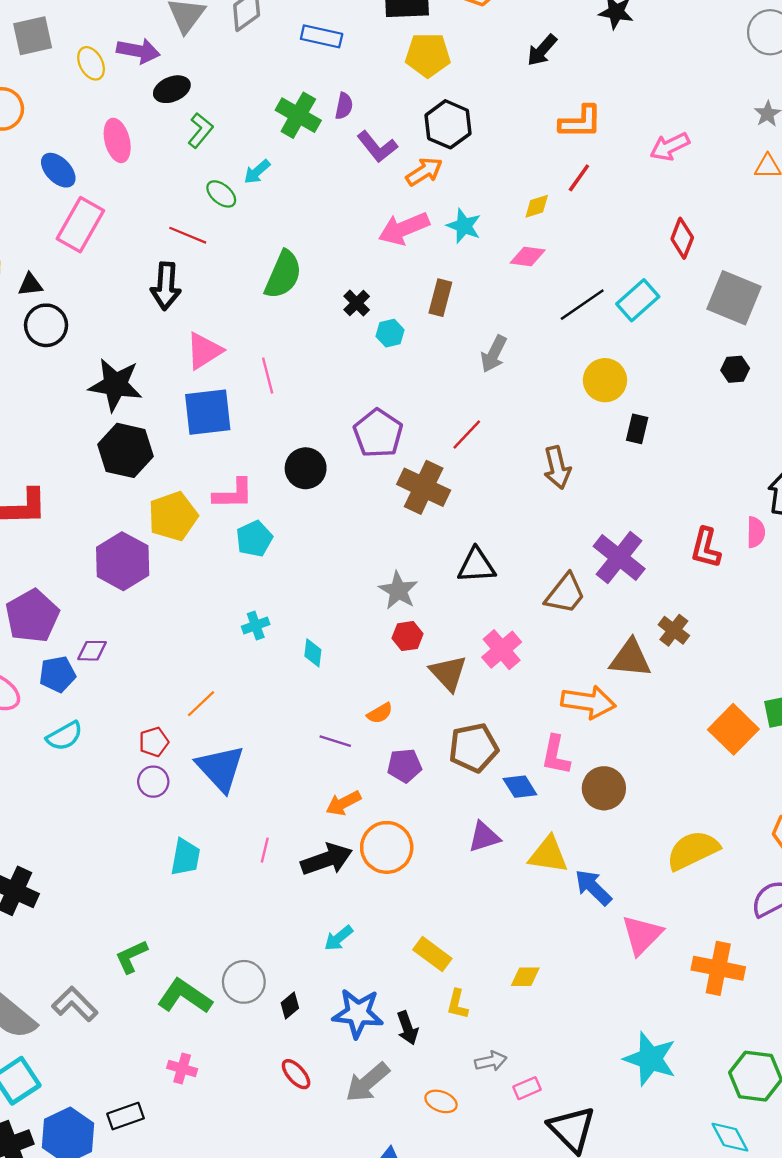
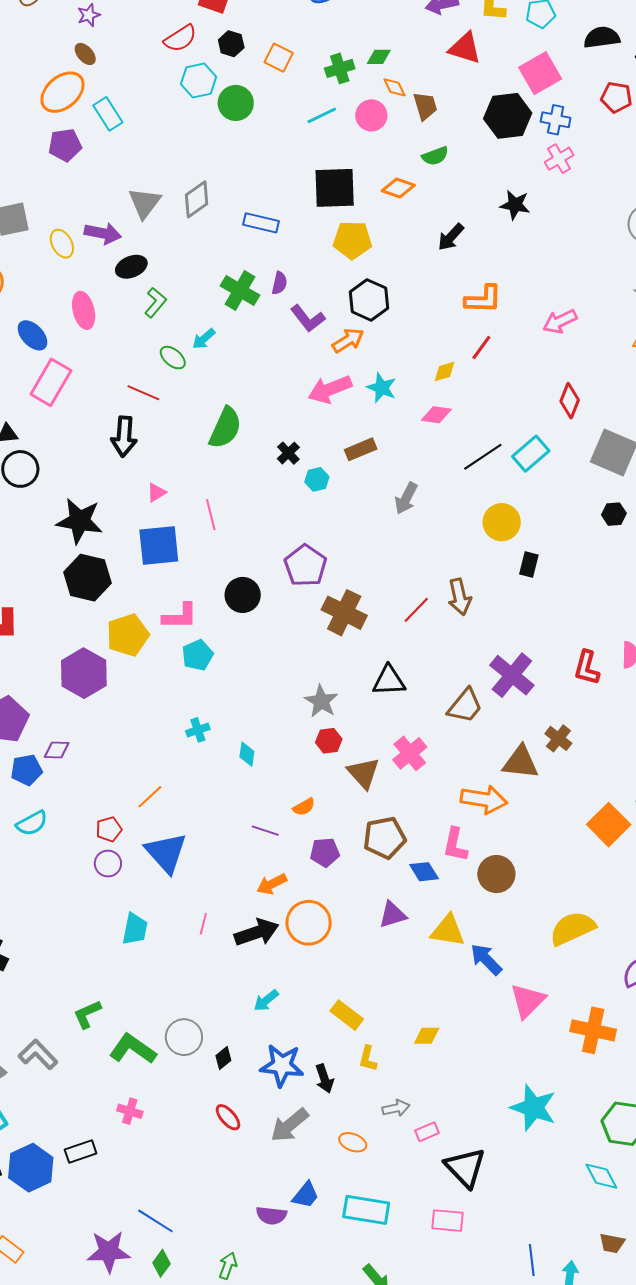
brown rectangle: (440, 298) -> (361, 449), turned 52
pink triangle: (204, 351) -> (156, 493), size x0.6
red line: (467, 435) -> (416, 610), moved

